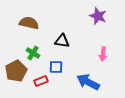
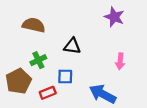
green cross: (33, 53) -> (38, 60), turned 32

